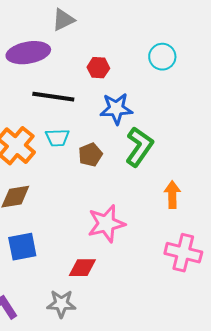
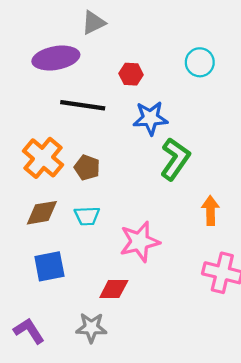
cyan trapezoid: (57, 138) -> (87, 216), moved
brown pentagon: (90, 155) -> (87, 168), moved, turned -30

